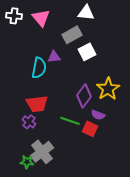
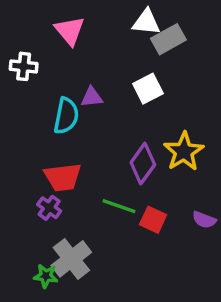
white cross: (14, 16) -> (24, 66), moved
gray rectangle: (72, 35) -> (168, 39), moved
purple semicircle: (98, 115) -> (204, 220), moved

